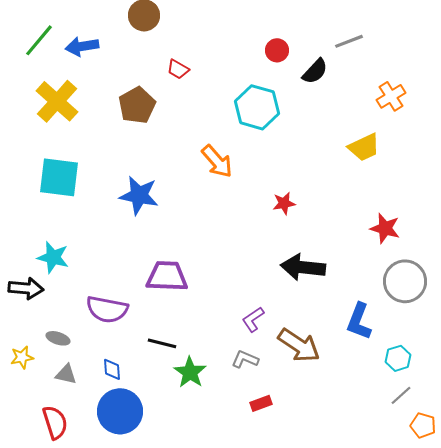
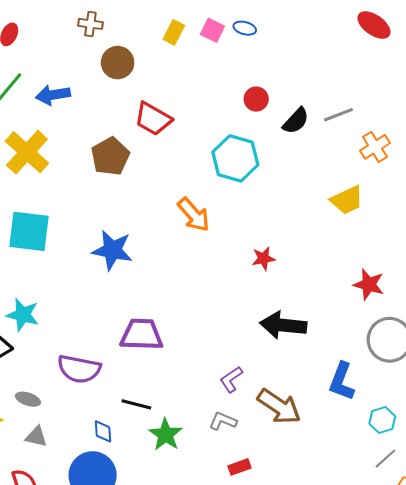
gray line: (349, 41) -> (339, 115), moved
red trapezoid: (178, 69) -> (153, 119), size x1.6
blue diamond: (112, 369) -> (103, 431), moved

